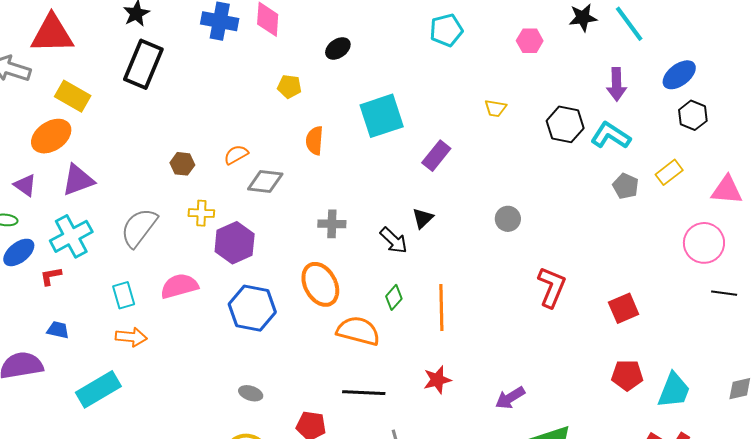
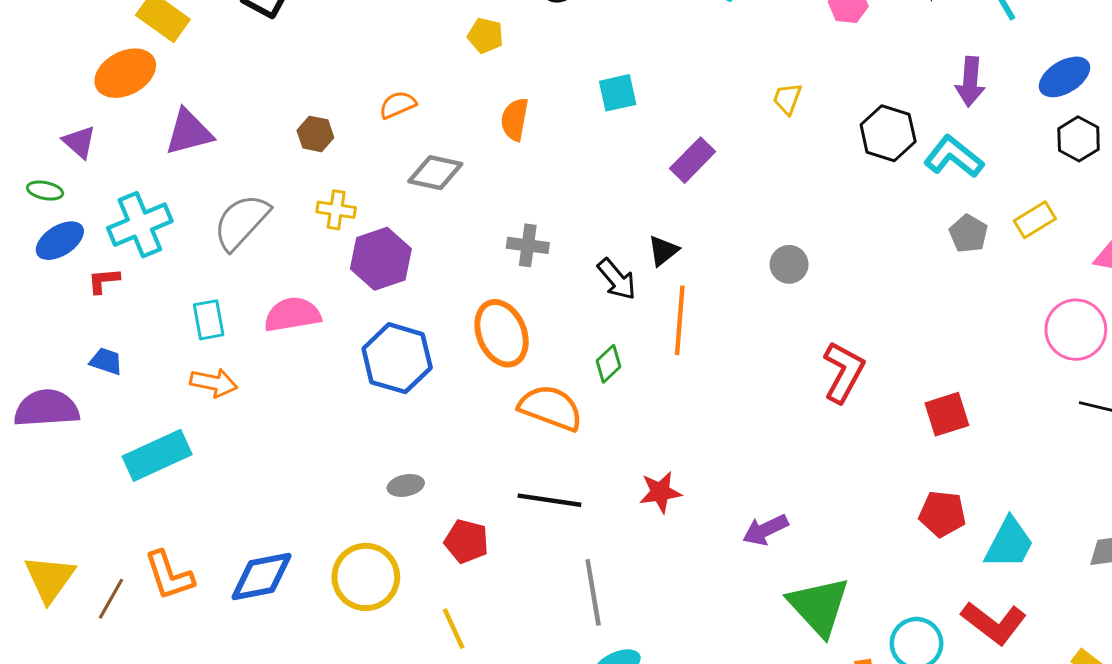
yellow trapezoid: (495, 108) -> (787, 99), turned 95
cyan square: (382, 116) -> (618, 93), size x0.6
orange semicircle: (236, 155) -> (398, 105), moved
purple triangle: (78, 180) -> (189, 132), moved
orange line: (441, 308) -> (680, 320), moved
gray ellipse: (251, 393) -> (406, 485), moved, turned -35

